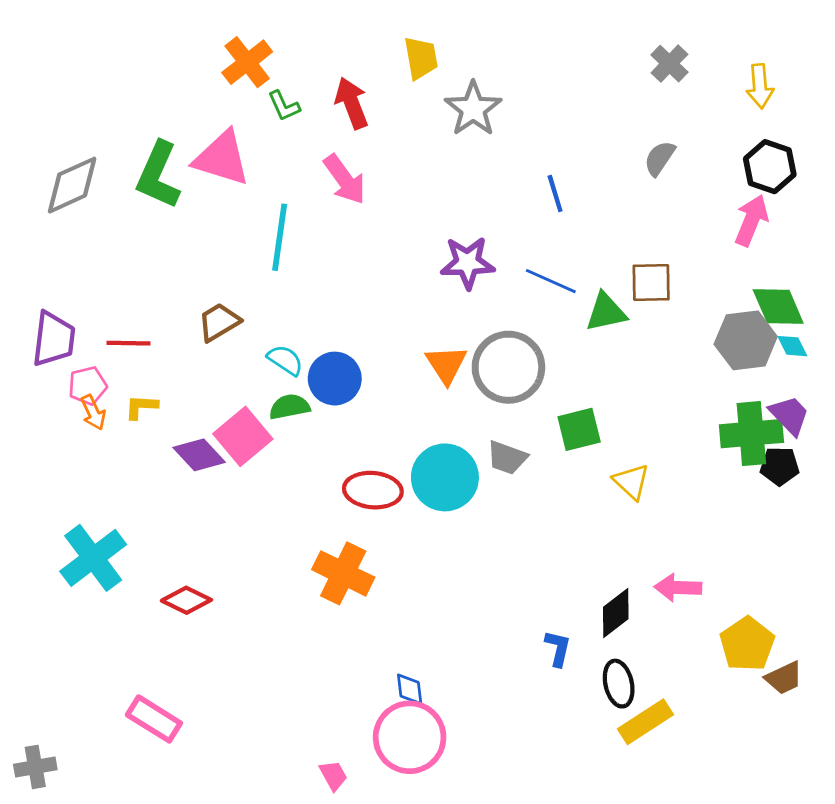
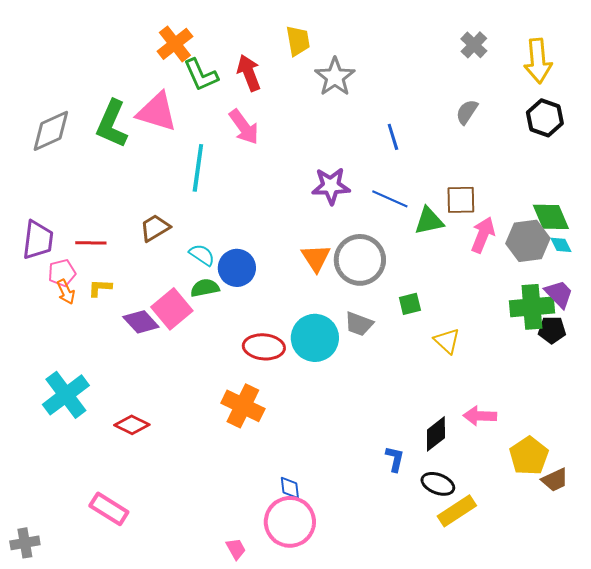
yellow arrow: (760, 86) -> (538, 61), size x1.4
green L-shape: (284, 106) -> (201, 75), size x1.5
pink arrow: (751, 220) -> (483, 235), moved
green square: (579, 429) -> (410, 304), size x0.7
black ellipse: (619, 684) -> (438, 484), turned -56

